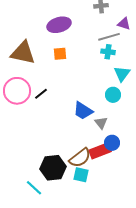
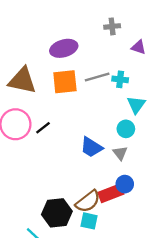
gray line: (109, 37) -> (97, 77), moved
orange square: (60, 54) -> (65, 82), size x1.6
gray triangle: (101, 123) -> (120, 153), moved

